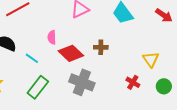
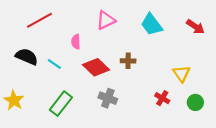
pink semicircle: (52, 37) -> (76, 42), moved
cyan line: (32, 58) -> (54, 64), moved
gray cross: (82, 82) -> (108, 98), size x0.7

